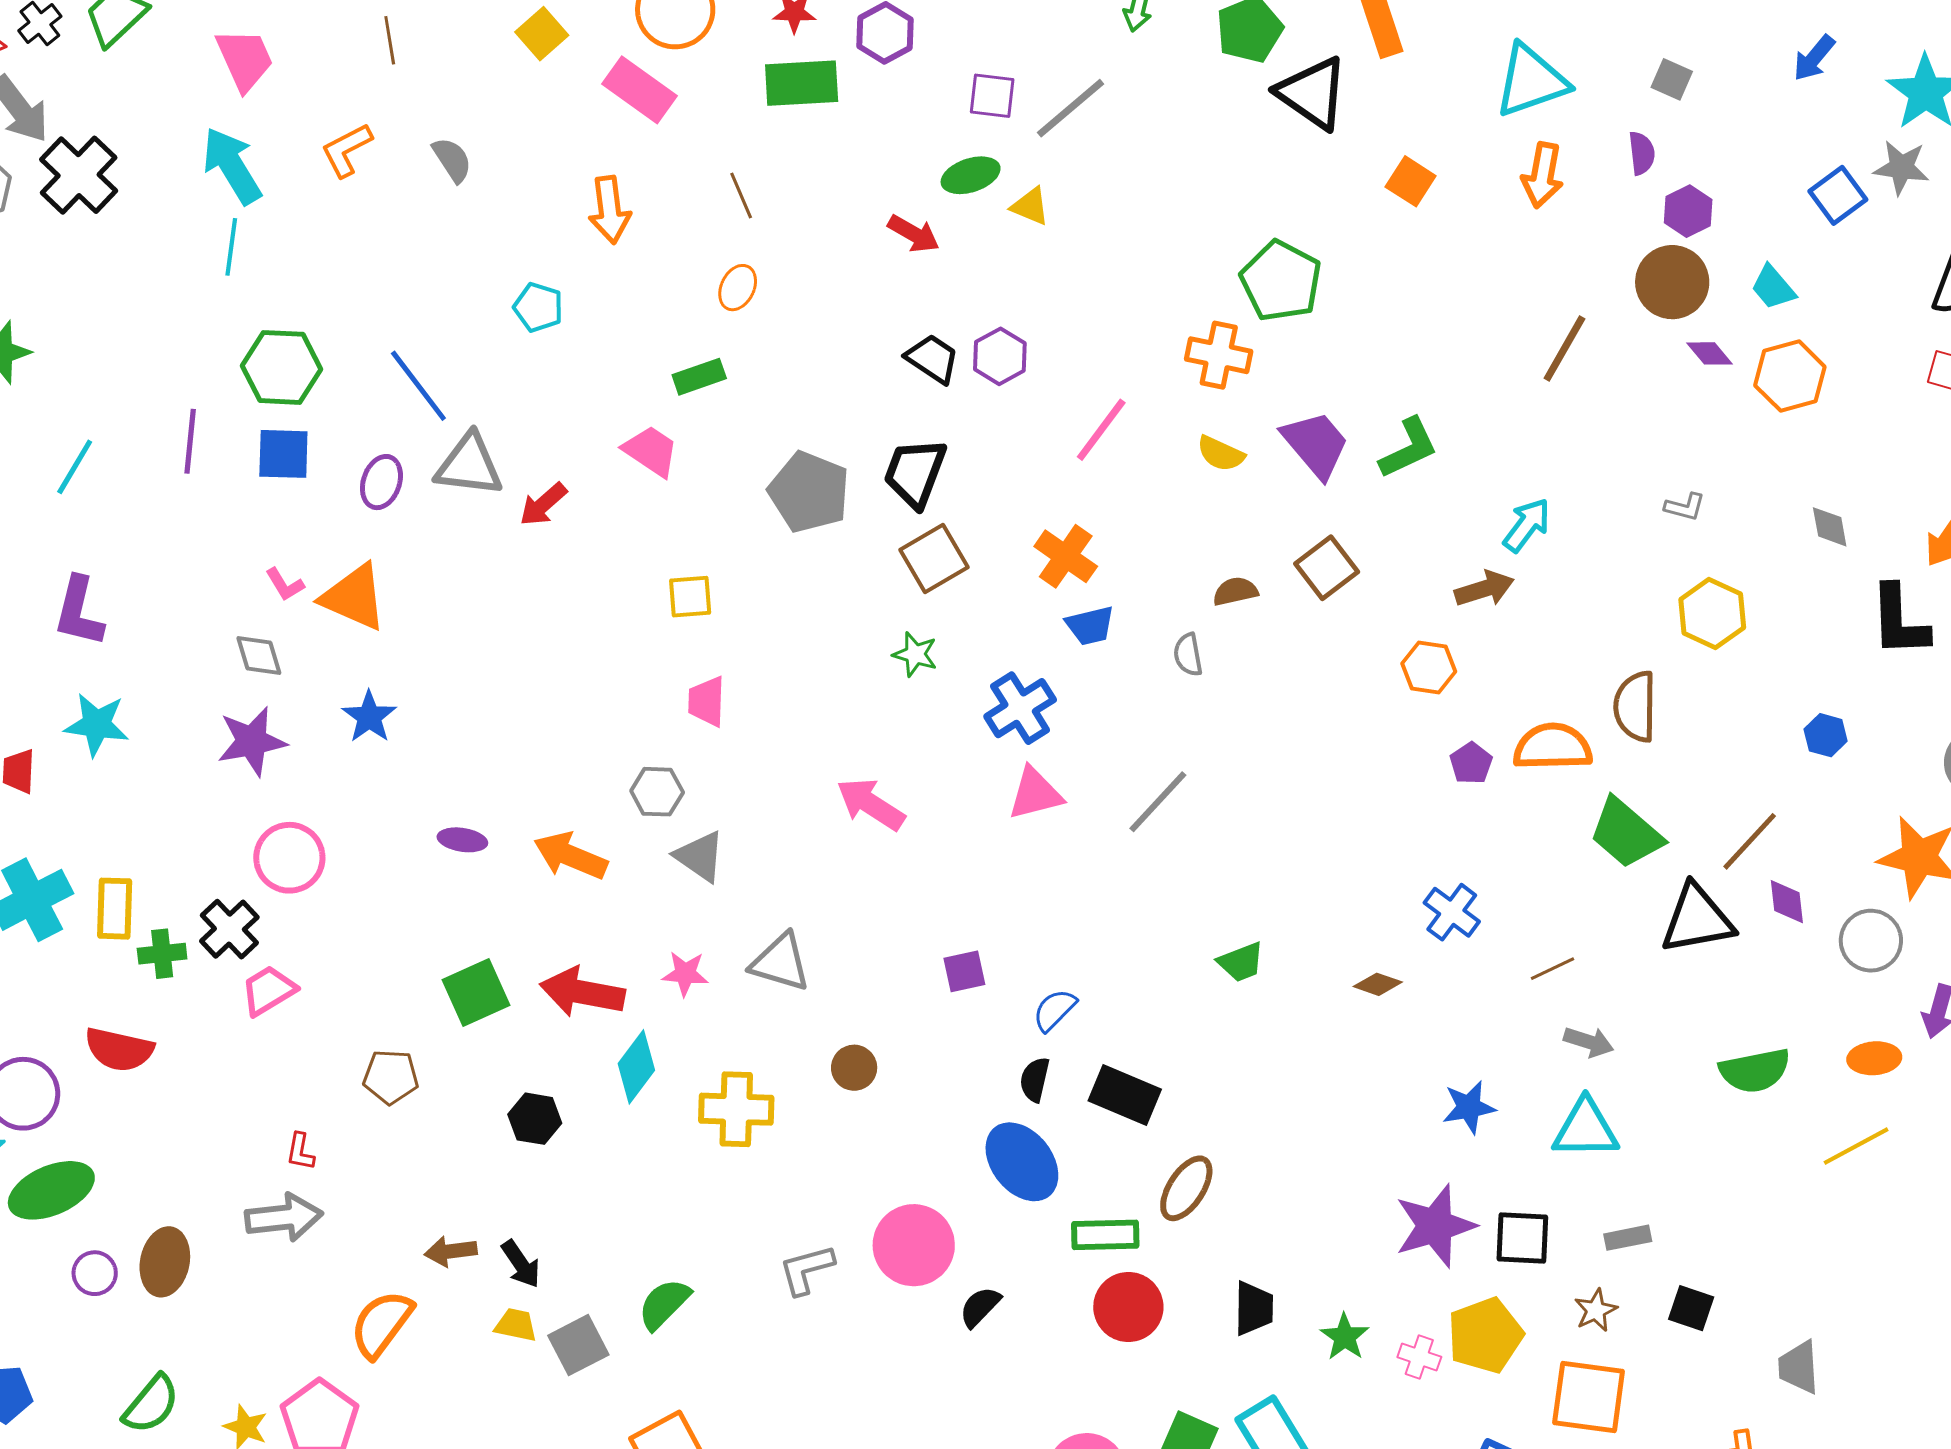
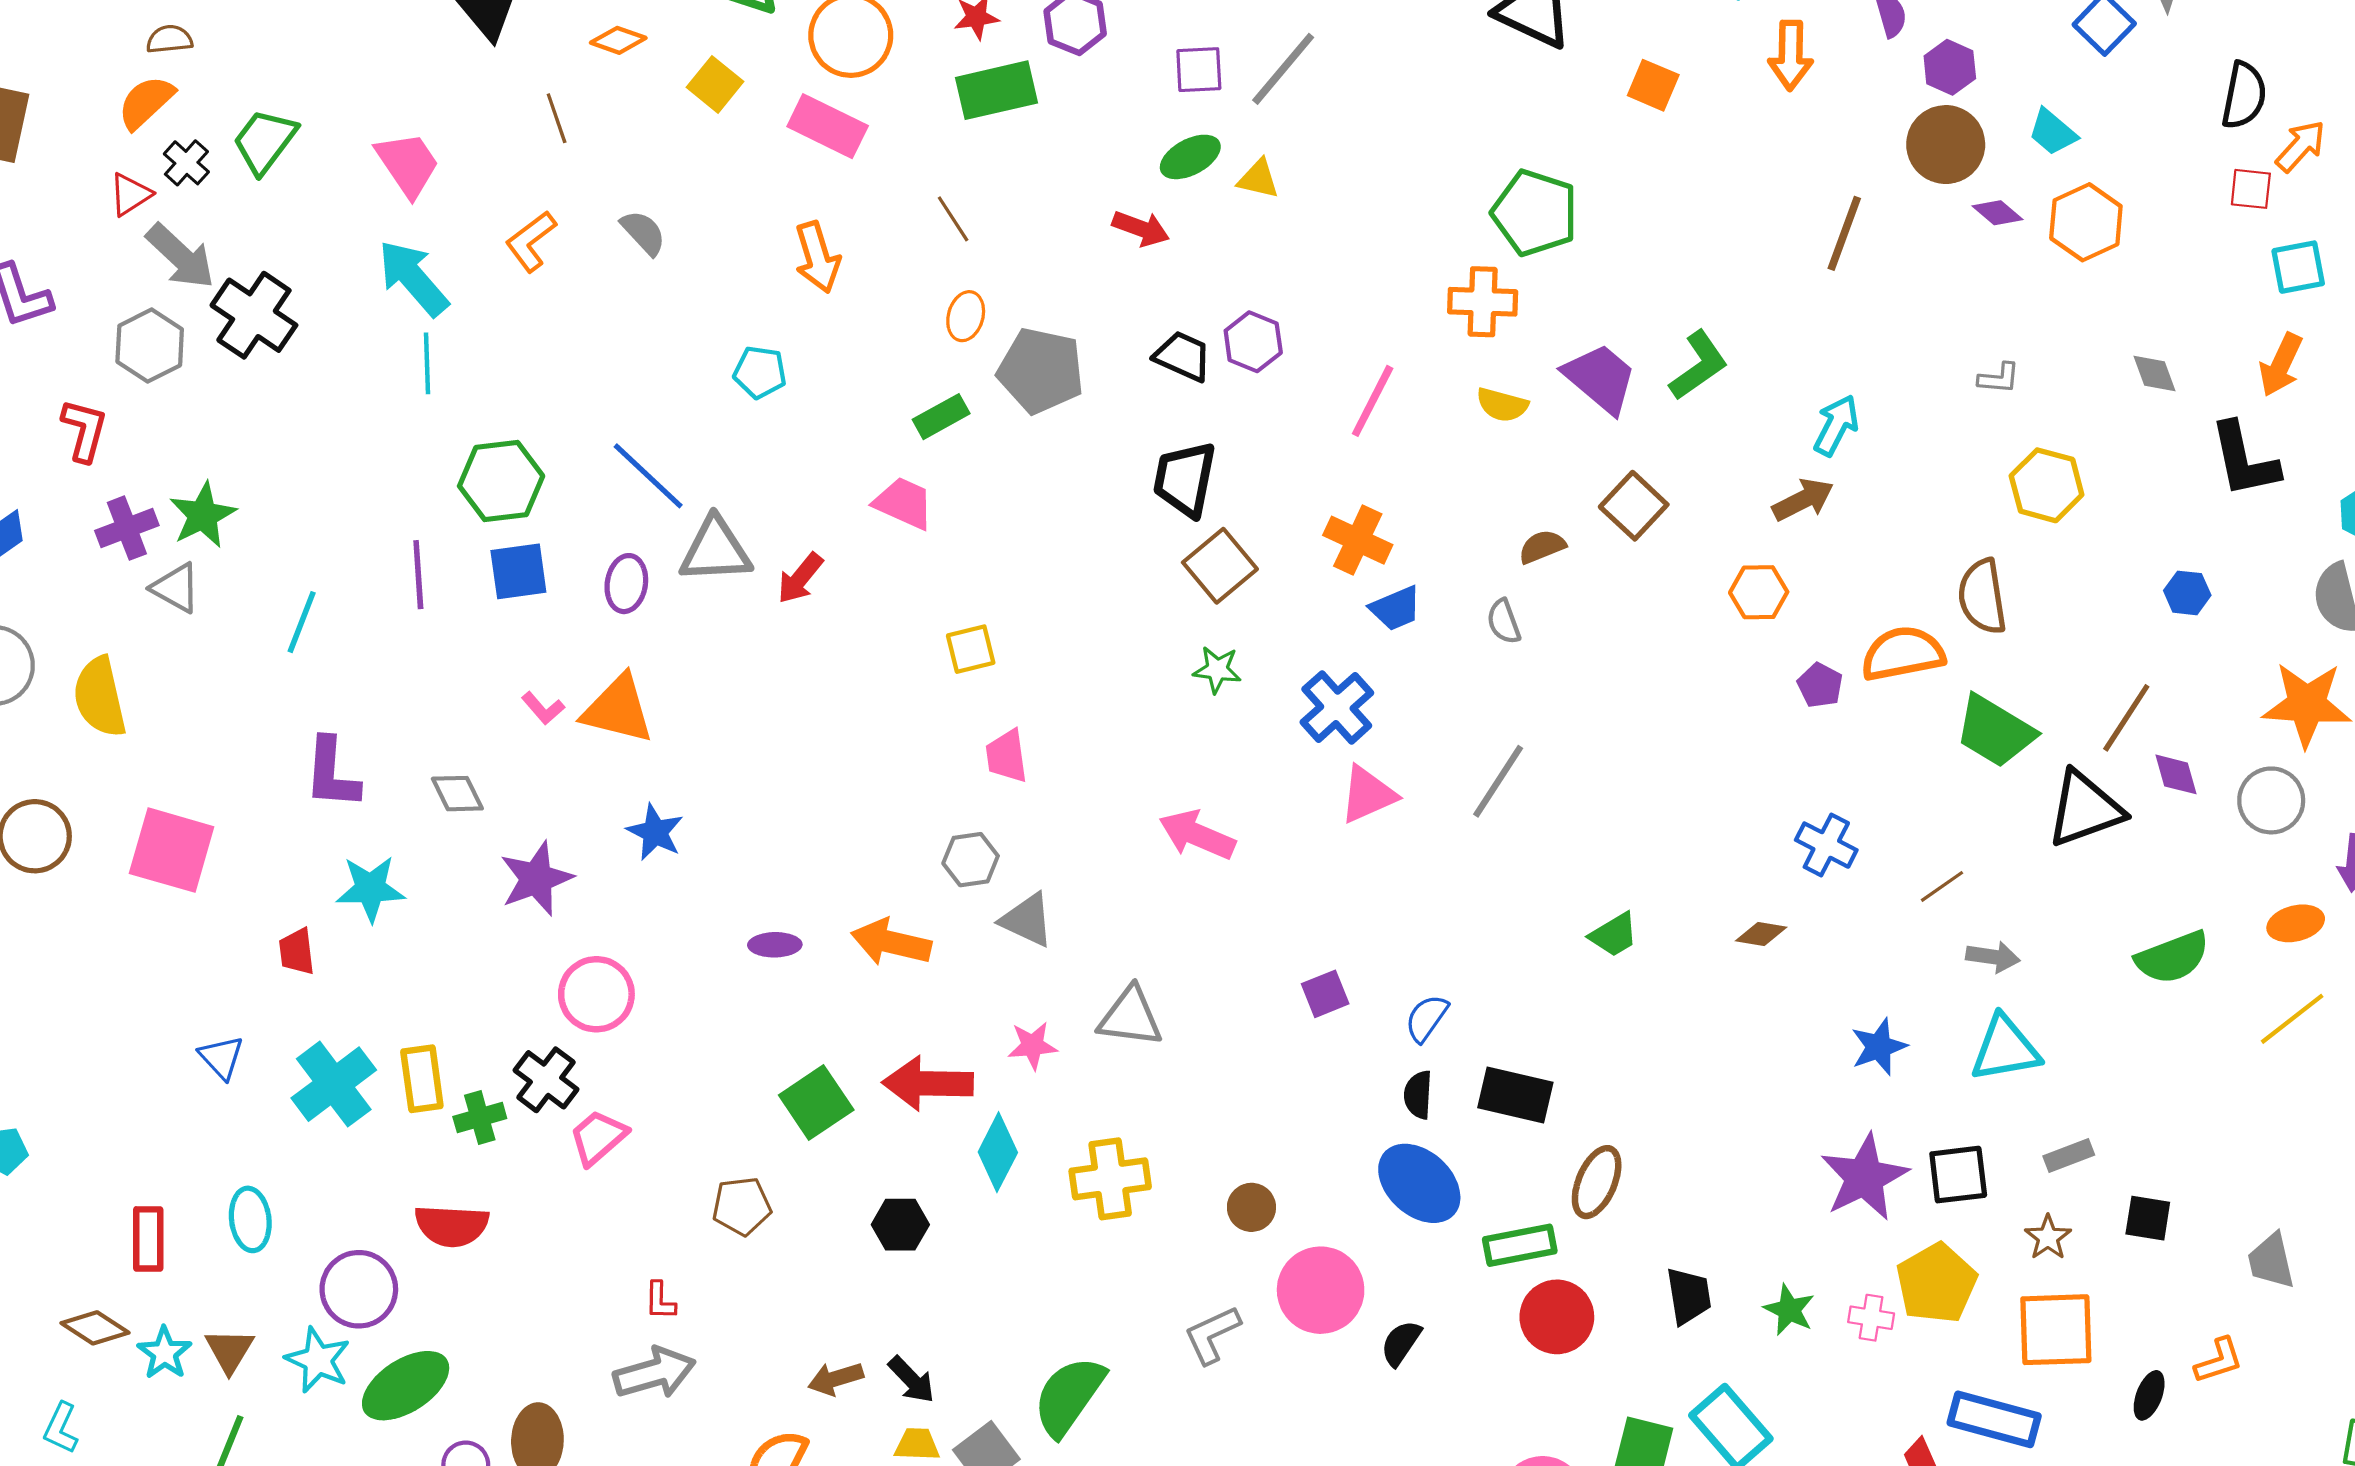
gray pentagon: (809, 492) -> (1041, 371), moved
gray diamond: (259, 656) -> (457, 794), moved
brown circle: (854, 1068) -> (1251, 1207), moved
green semicircle: (664, 1304) -> (1069, 1396), size x1.4

